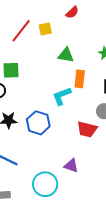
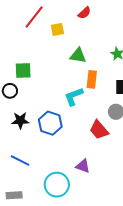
red line: (21, 31) -> (34, 17), moved
red trapezoid: (87, 129) -> (99, 130), turned 35

